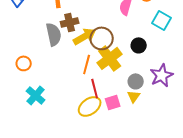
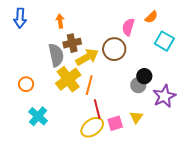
brown circle: (102, 38) -> (114, 49), moved
black circle: (139, 45) -> (144, 76), moved
yellow cross: (110, 58) -> (68, 79), moved
gray circle: (136, 81) -> (138, 85), moved

